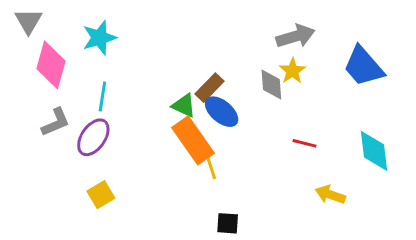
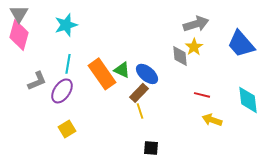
pink diamond: (51, 65) -> (19, 35), moved
brown rectangle: (210, 88) -> (139, 93), moved
orange rectangle: (193, 140) -> (102, 74), moved
yellow arrow: (330, 195) -> (212, 120), moved

